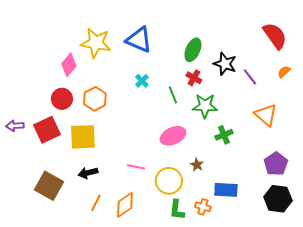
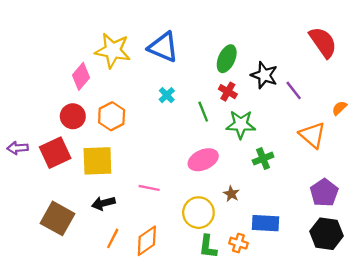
orange semicircle: (284, 72) -> (339, 108), moved
pink line: (136, 167) -> (149, 188), moved

